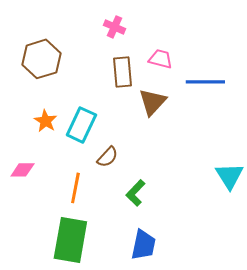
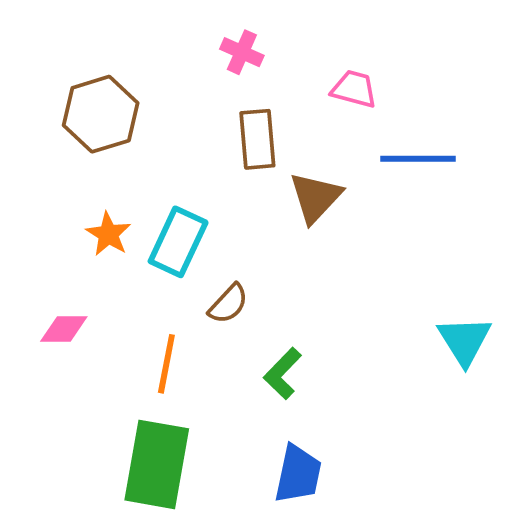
pink trapezoid: (160, 59) -> (354, 89), moved

